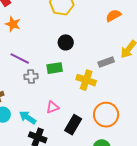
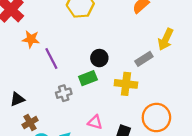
black circle: (66, 42) -> (99, 58), moved
purple line: (20, 59) -> (51, 59), moved, turned 48
pink triangle: (53, 107) -> (95, 122), turned 48

